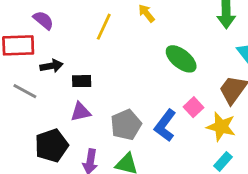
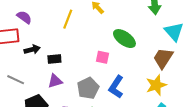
gray line: (25, 91) -> (16, 80), moved
pink square: (193, 107) -> (103, 57), moved, turned -32
yellow star: (221, 127) -> (156, 85), turned -30

